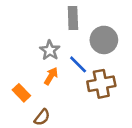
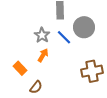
blue line: (78, 64) -> (64, 37), moved
brown cross: (101, 84) -> (92, 71), moved

